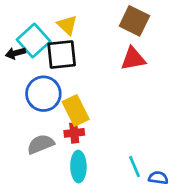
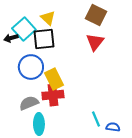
red triangle: (133, 59) -> (95, 42), turned -42
red cross: (74, 133) -> (53, 95), size x1.5
cyan ellipse: (78, 167) -> (39, 124), moved

